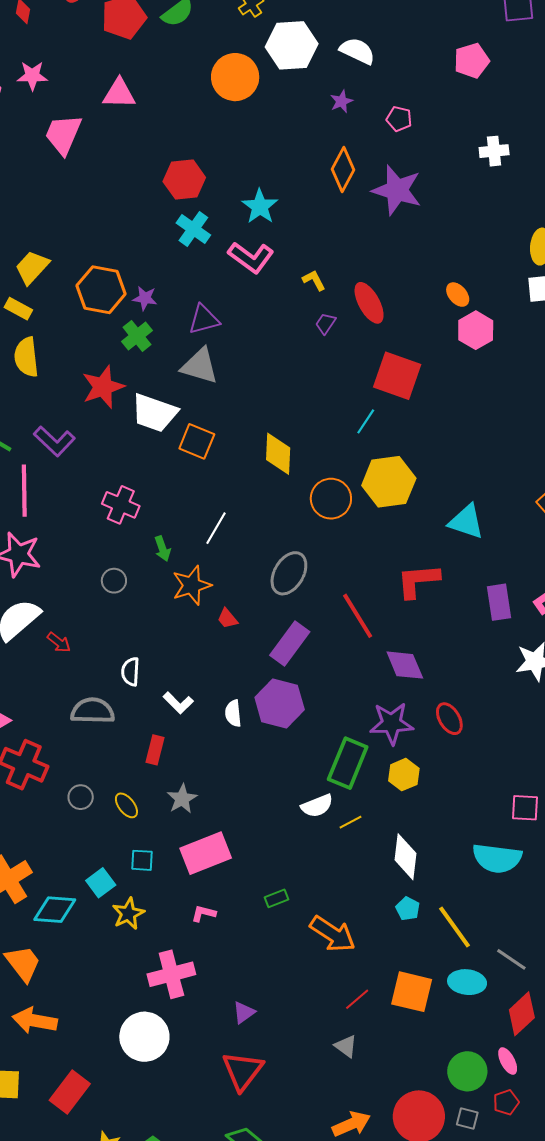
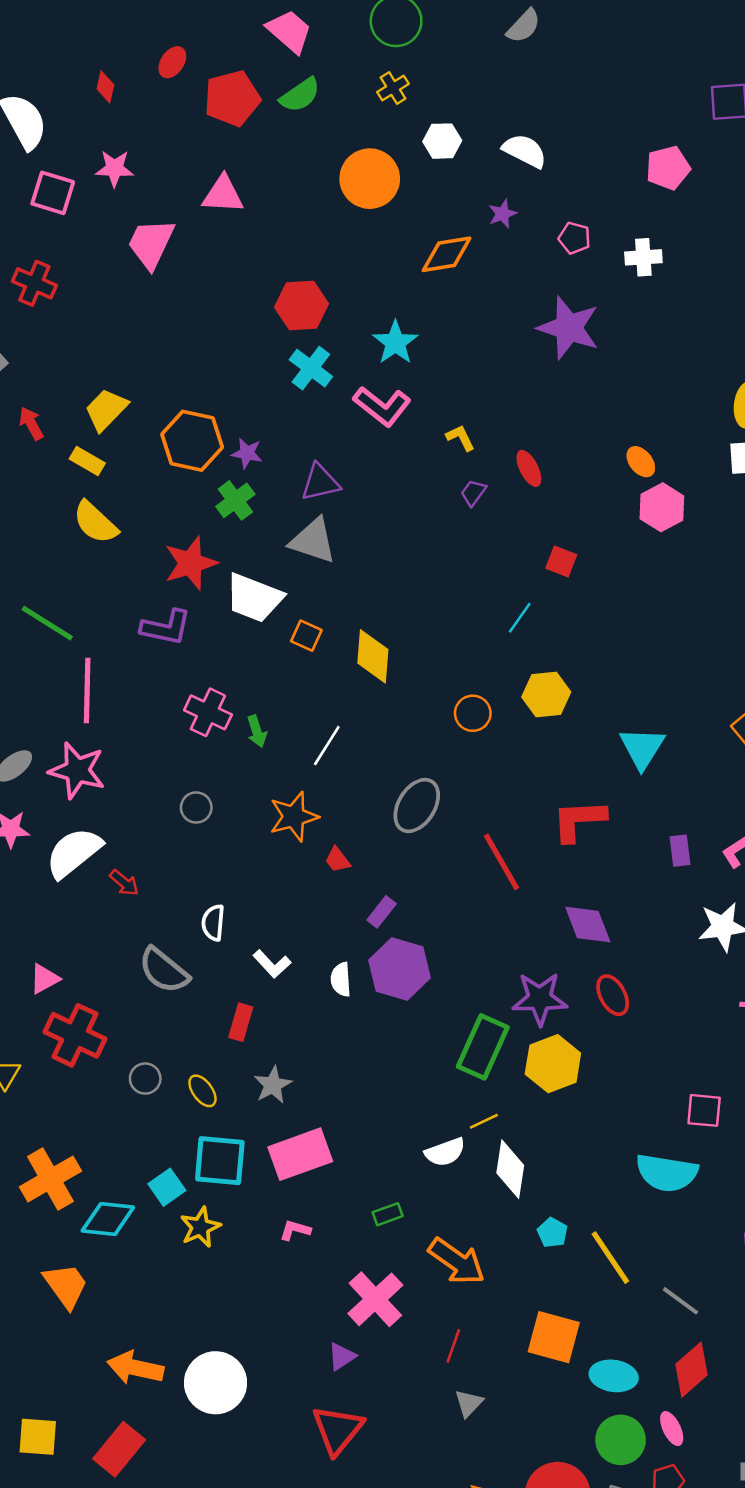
white hexagon: (292, 45) -> (442, 141), size x0.6
white cross: (494, 151) -> (643, 257), moved
orange diamond: (343, 170) -> (447, 254), moved, turned 51
red ellipse: (369, 303) -> (529, 468), size x0.7
yellow semicircle: (26, 357) -> (95, 522), turned -42
red square: (397, 376) -> (561, 561), size x0.5
purple L-shape: (54, 441) -> (166, 627), moved, turned -33
orange square: (197, 441) -> (306, 636), size x0.7
yellow diamond: (278, 454) -> (373, 656), moved
yellow hexagon: (389, 482) -> (546, 695), size x0.7
orange circle: (331, 499) -> (473, 713), size x0.7
cyan triangle: (466, 522) -> (642, 748), turned 42
green arrow: (162, 549) -> (257, 731), moved
purple rectangle: (499, 602) -> (680, 851), size x0.7
purple rectangle: (290, 643) -> (382, 912), moved, size x0.6
purple diamond: (405, 665) -> (588, 924), moved
gray semicircle: (93, 711) -> (164, 970), turned -144
yellow hexagon: (404, 775) -> (553, 1064), size x1.4
white semicircle: (317, 806) -> (445, 1152), moved
white diamond: (406, 857) -> (510, 1169), moved
cyan square: (142, 860) -> (220, 1161), size x1.8
pink cross: (171, 974) -> (375, 1299), moved, turned -30
cyan ellipse: (467, 982) -> (614, 1376), moved
red line: (357, 999) -> (453, 1346), moved, turned -32
orange arrow: (35, 1021) -> (135, 1368), moved
gray triangle: (346, 1046) -> (469, 1403), turned 35

